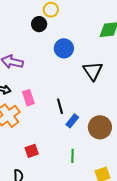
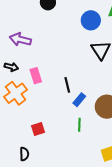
blue circle: (64, 48) -> (91, 20), moved
green line: (72, 156) -> (79, 125), moved

